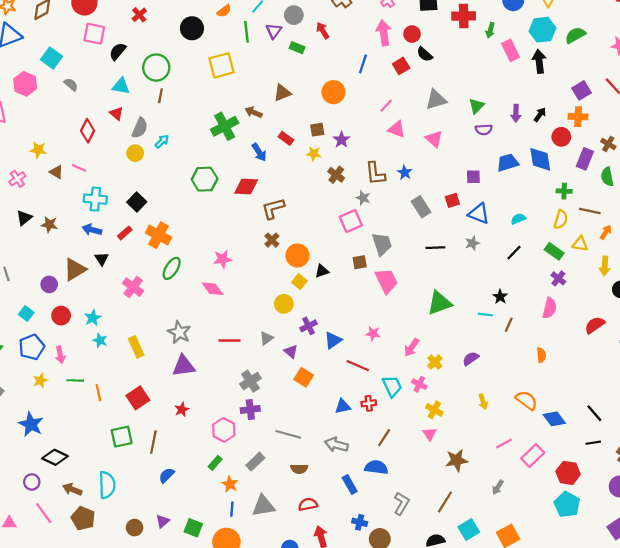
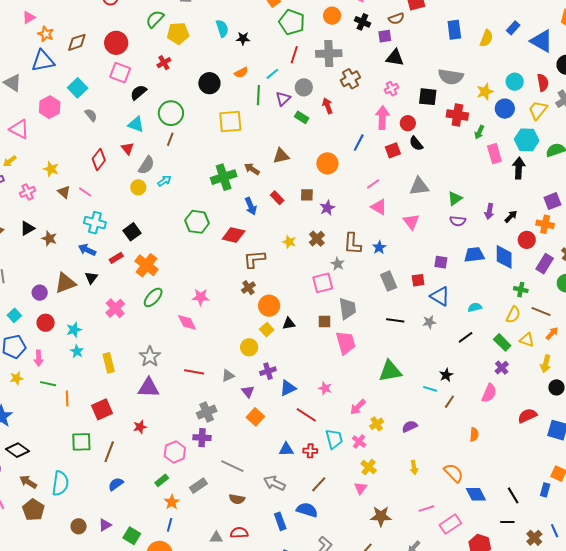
yellow star: (314, 154) -> (289, 242), moved
gray triangle: (263, 506) -> (216, 538), moved, size x0.6

